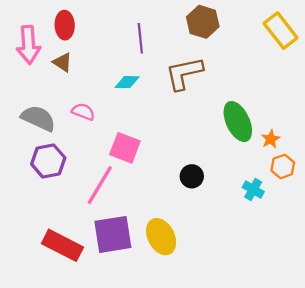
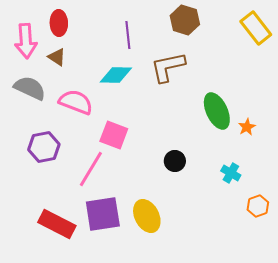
cyan diamond: (127, 82) -> (116, 75), size x1.4
pink semicircle: (83, 112) -> (76, 102), size x1.6
gray semicircle: (38, 118) -> (30, 88), moved
orange hexagon: (283, 166) -> (258, 206), moved

